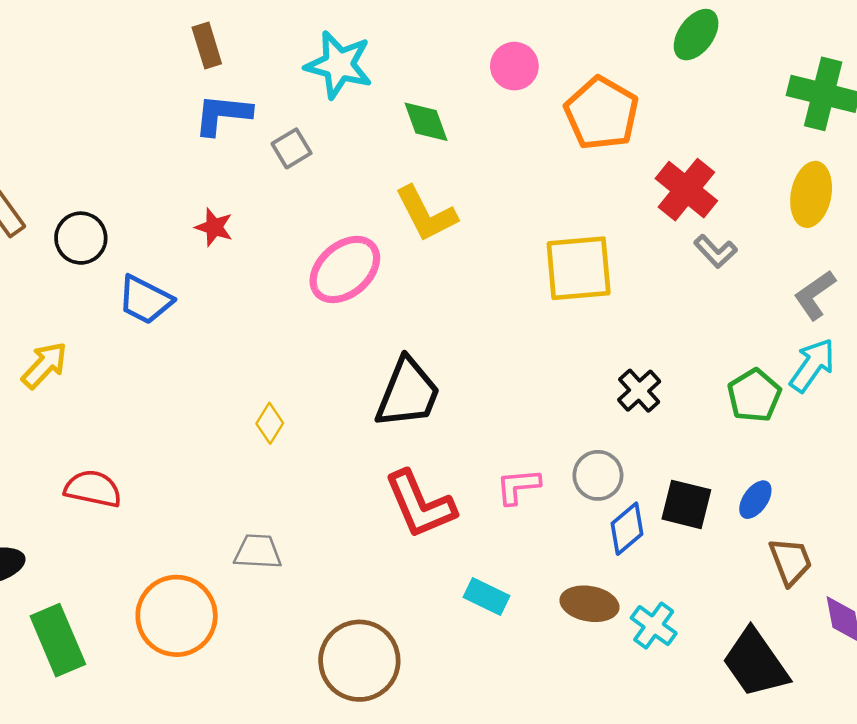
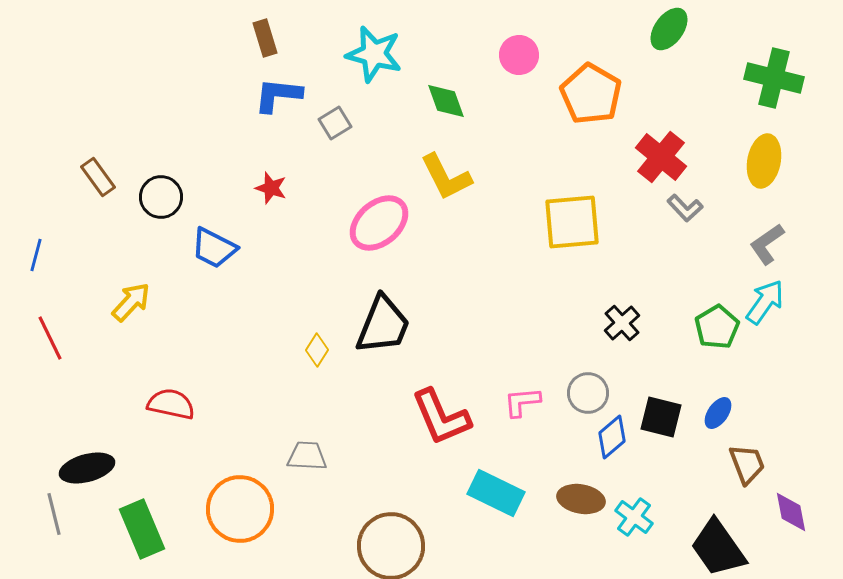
black trapezoid: (408, 393) -> (383, 325), moved
cyan rectangle: (487, 596) -> (496, 493), size x1.5

